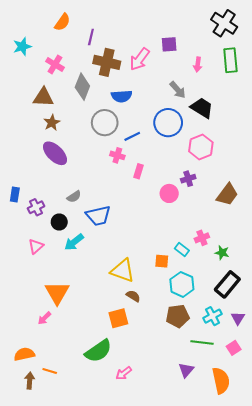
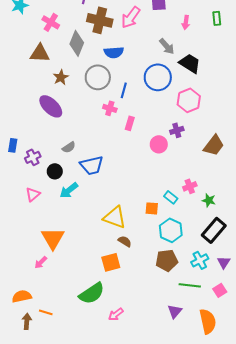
green rectangle: (230, 60) -> (217, 18), size x0.6
brown star: (52, 123) -> (61, 77), moved
blue line: (132, 136) -> (124, 90), turned -49

